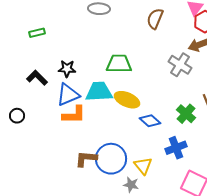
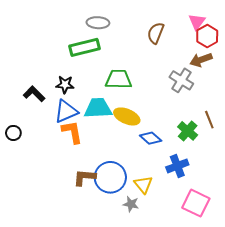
green rectangle: (37, 33) -> (85, 47), moved, size x1.8
orange L-shape: (74, 115) -> (72, 132), turned -100

